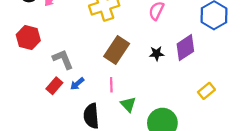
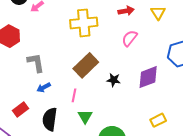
black star: (157, 54) -> (114, 80), moved
red rectangle: (54, 86) -> (20, 109), moved

